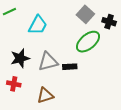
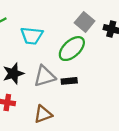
cyan trapezoid: (38, 25) -> (32, 36), turned 70
green ellipse: (88, 42) -> (72, 49), moved

